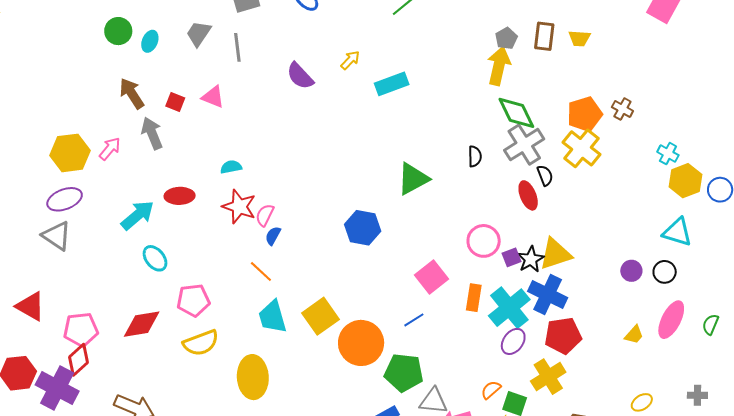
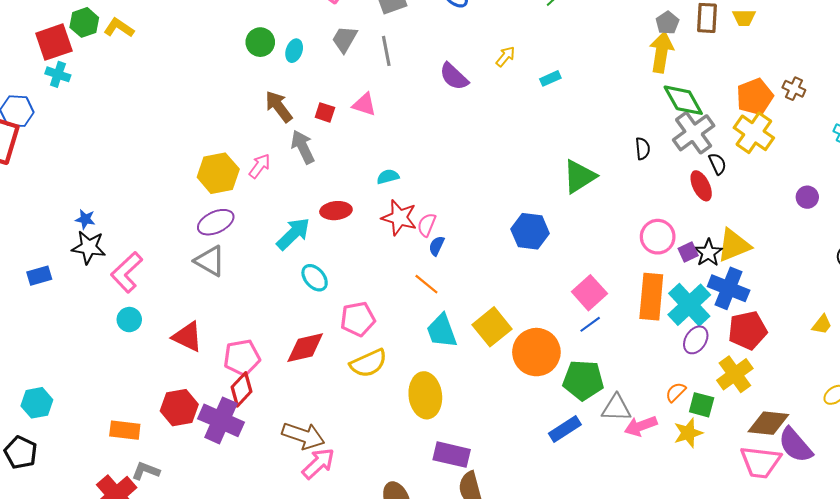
cyan rectangle: (392, 84) -> (550, 78), size x0.6
purple circle: (631, 271) -> (807, 197), moved
pink square: (431, 277) -> (589, 293), moved
orange rectangle: (474, 298) -> (651, 297), size x1.6

